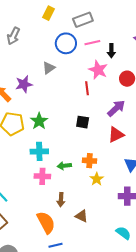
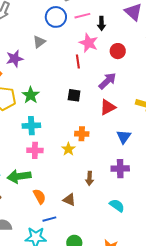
green arrow: (64, 166) -> (19, 176), moved, size x1.6
yellow star: (97, 179) -> (68, 149), moved
brown arrow: (61, 200) -> (90, 178), moved
brown triangle: (82, 216) -> (69, 200), moved
orange semicircle: (46, 222) -> (39, 196), size x0.7

